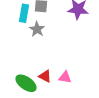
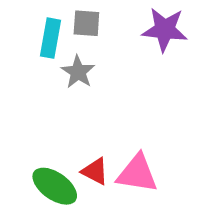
pink triangle: (65, 77) -> (137, 173), size x1.5

